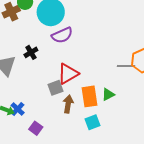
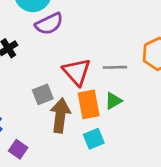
gray line: (126, 66) -> (115, 67), moved
red triangle: (68, 74) -> (77, 72), moved, turned -40
brown arrow: (68, 104) -> (60, 116), size x1.4

